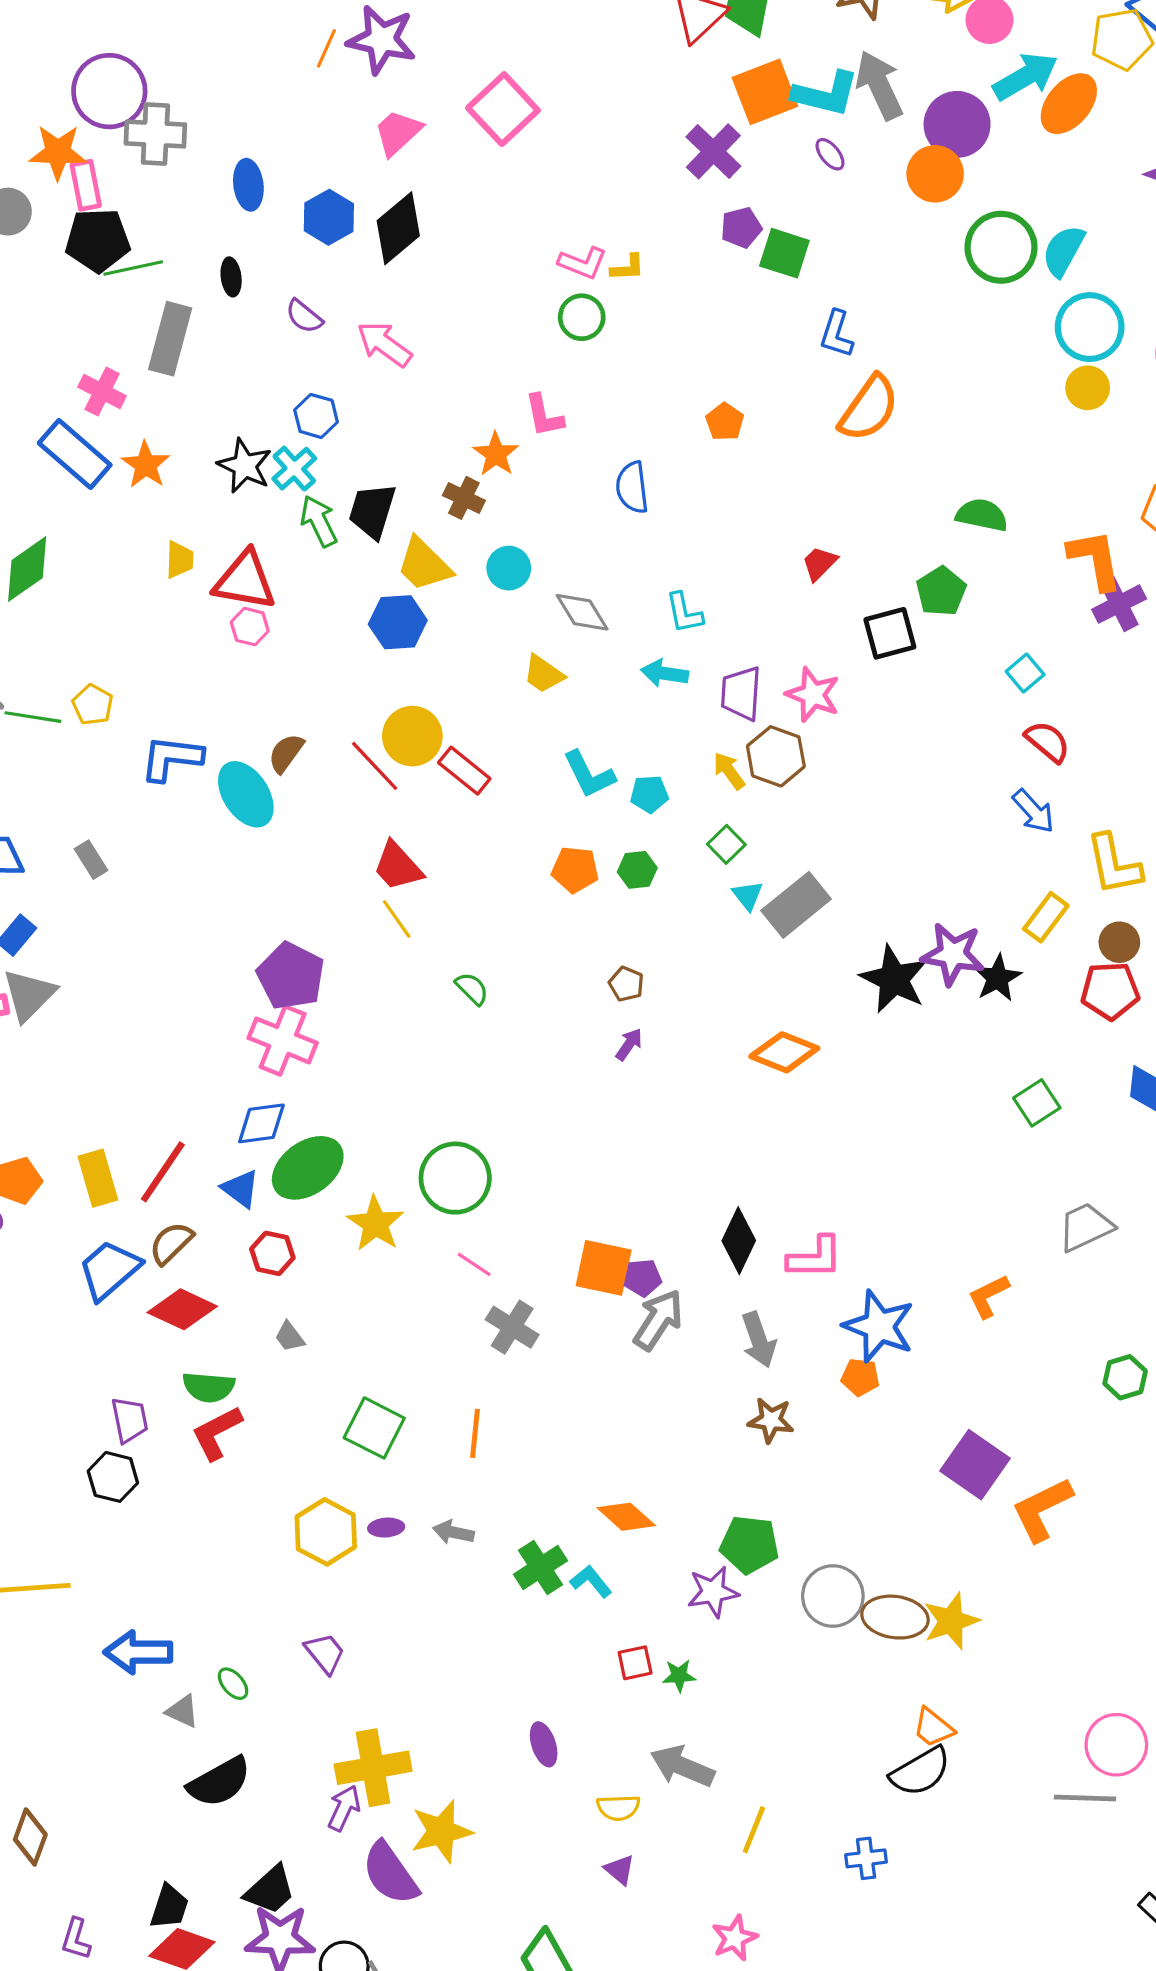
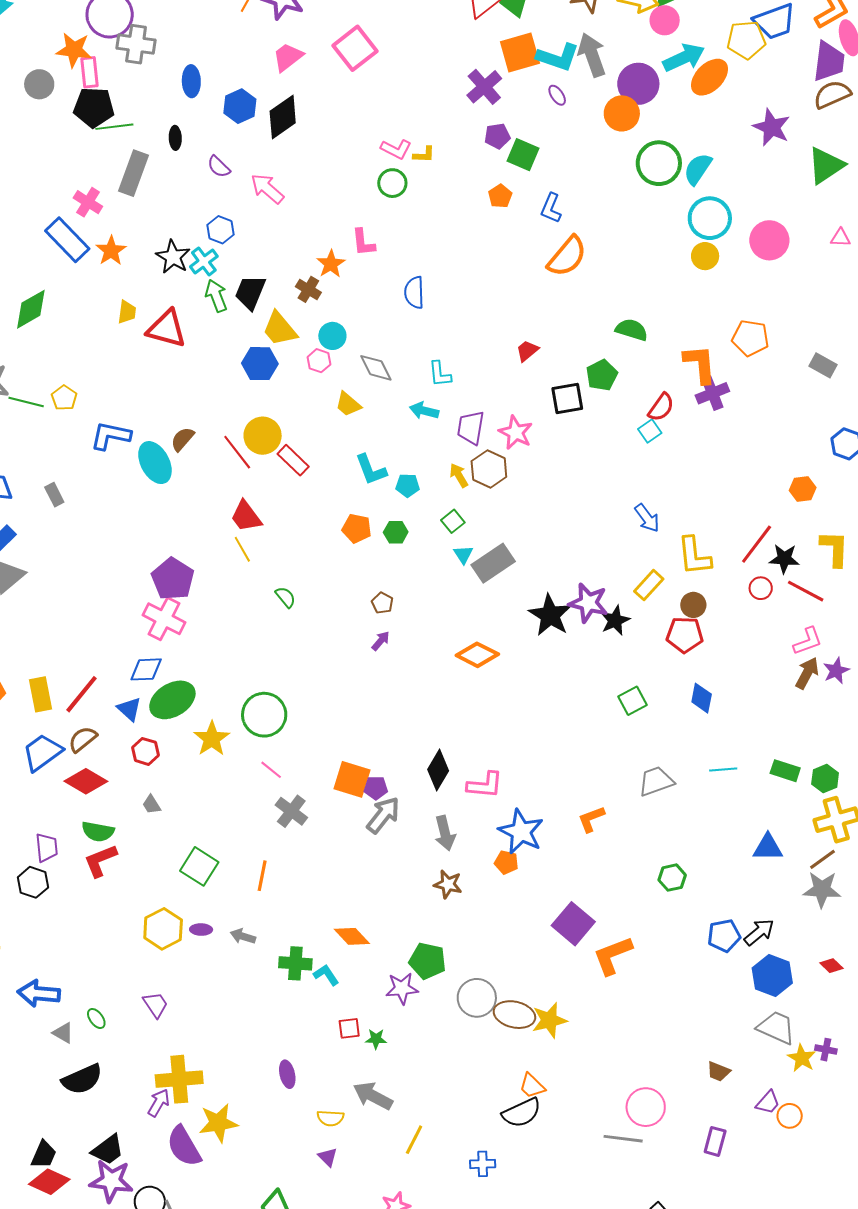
orange pentagon: (725, 422) -> (500, 196), moved
pink hexagon: (250, 627) -> (319, 361), moved
red semicircle: (1048, 742) -> (661, 407), moved, turned 80
green cross: (541, 1568) -> (295, 963), turned 32

